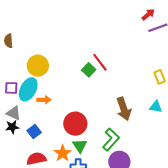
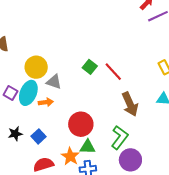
red line: (100, 62) -> (113, 72), moved
purple square: (11, 88) -> (10, 93), turned 32
gray triangle: (14, 113) -> (54, 82), moved
green triangle: (80, 146) -> (88, 147), turned -49

